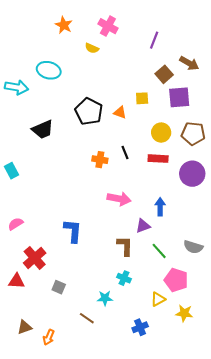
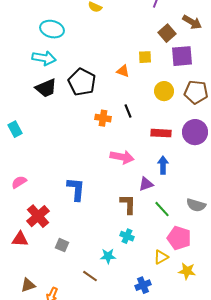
cyan arrow: (17, 87) -> (44, 58), moved
black pentagon: (89, 111) -> (82, 82), moved
red rectangle: (158, 159) -> (161, 133), moved

